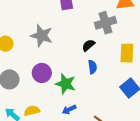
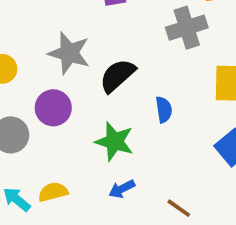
black semicircle: (88, 45) -> (117, 76), moved, size x1.5
purple circle: (42, 73) -> (53, 108), moved

